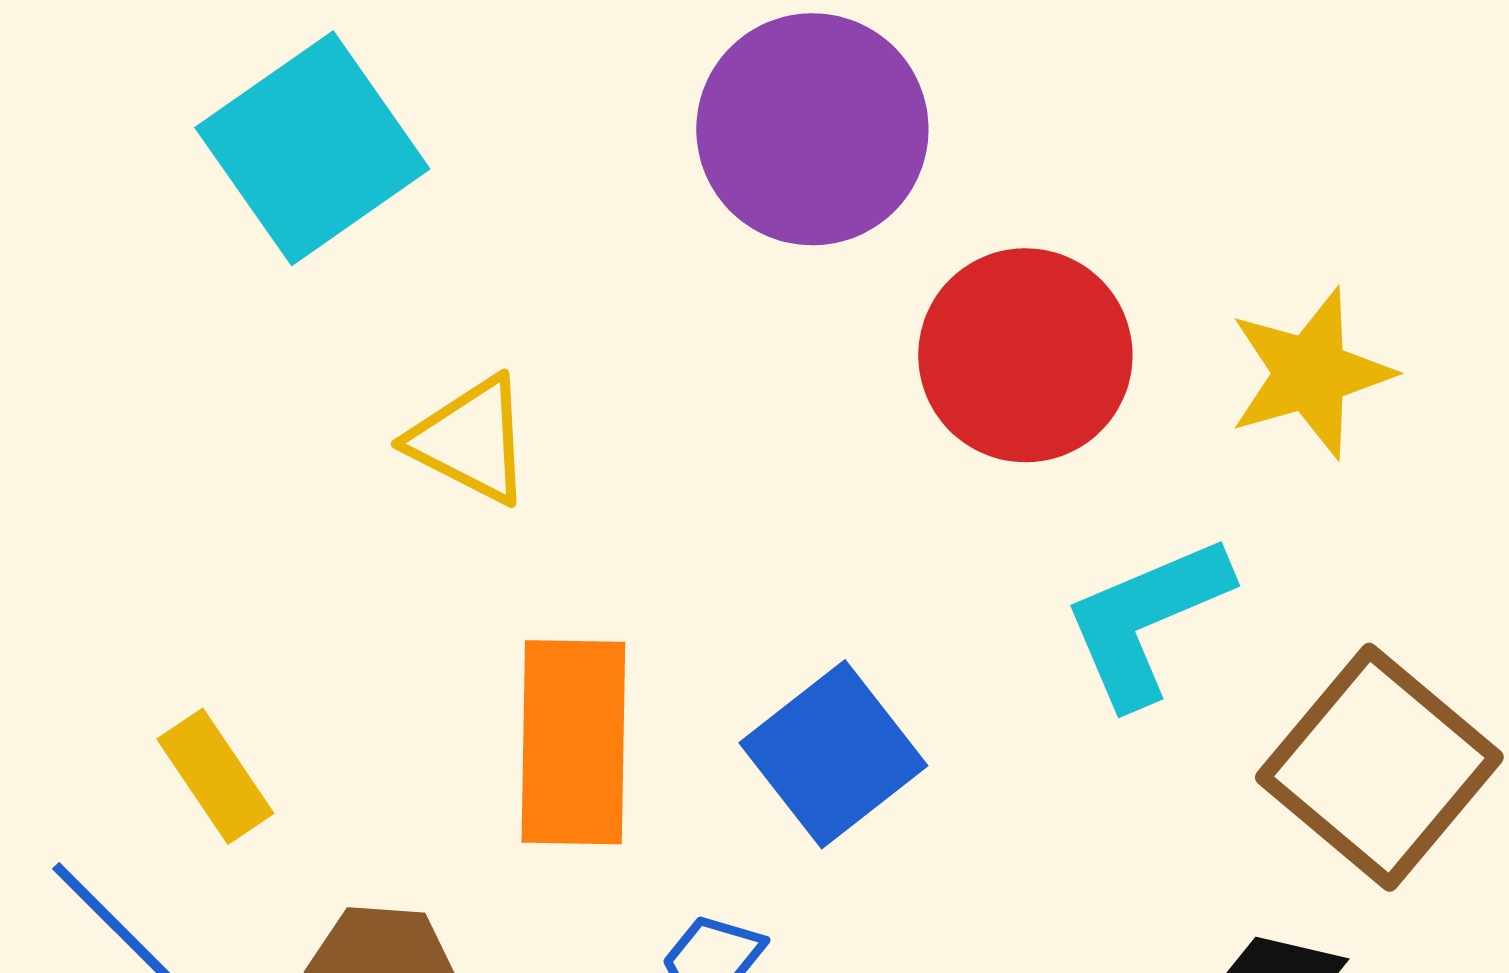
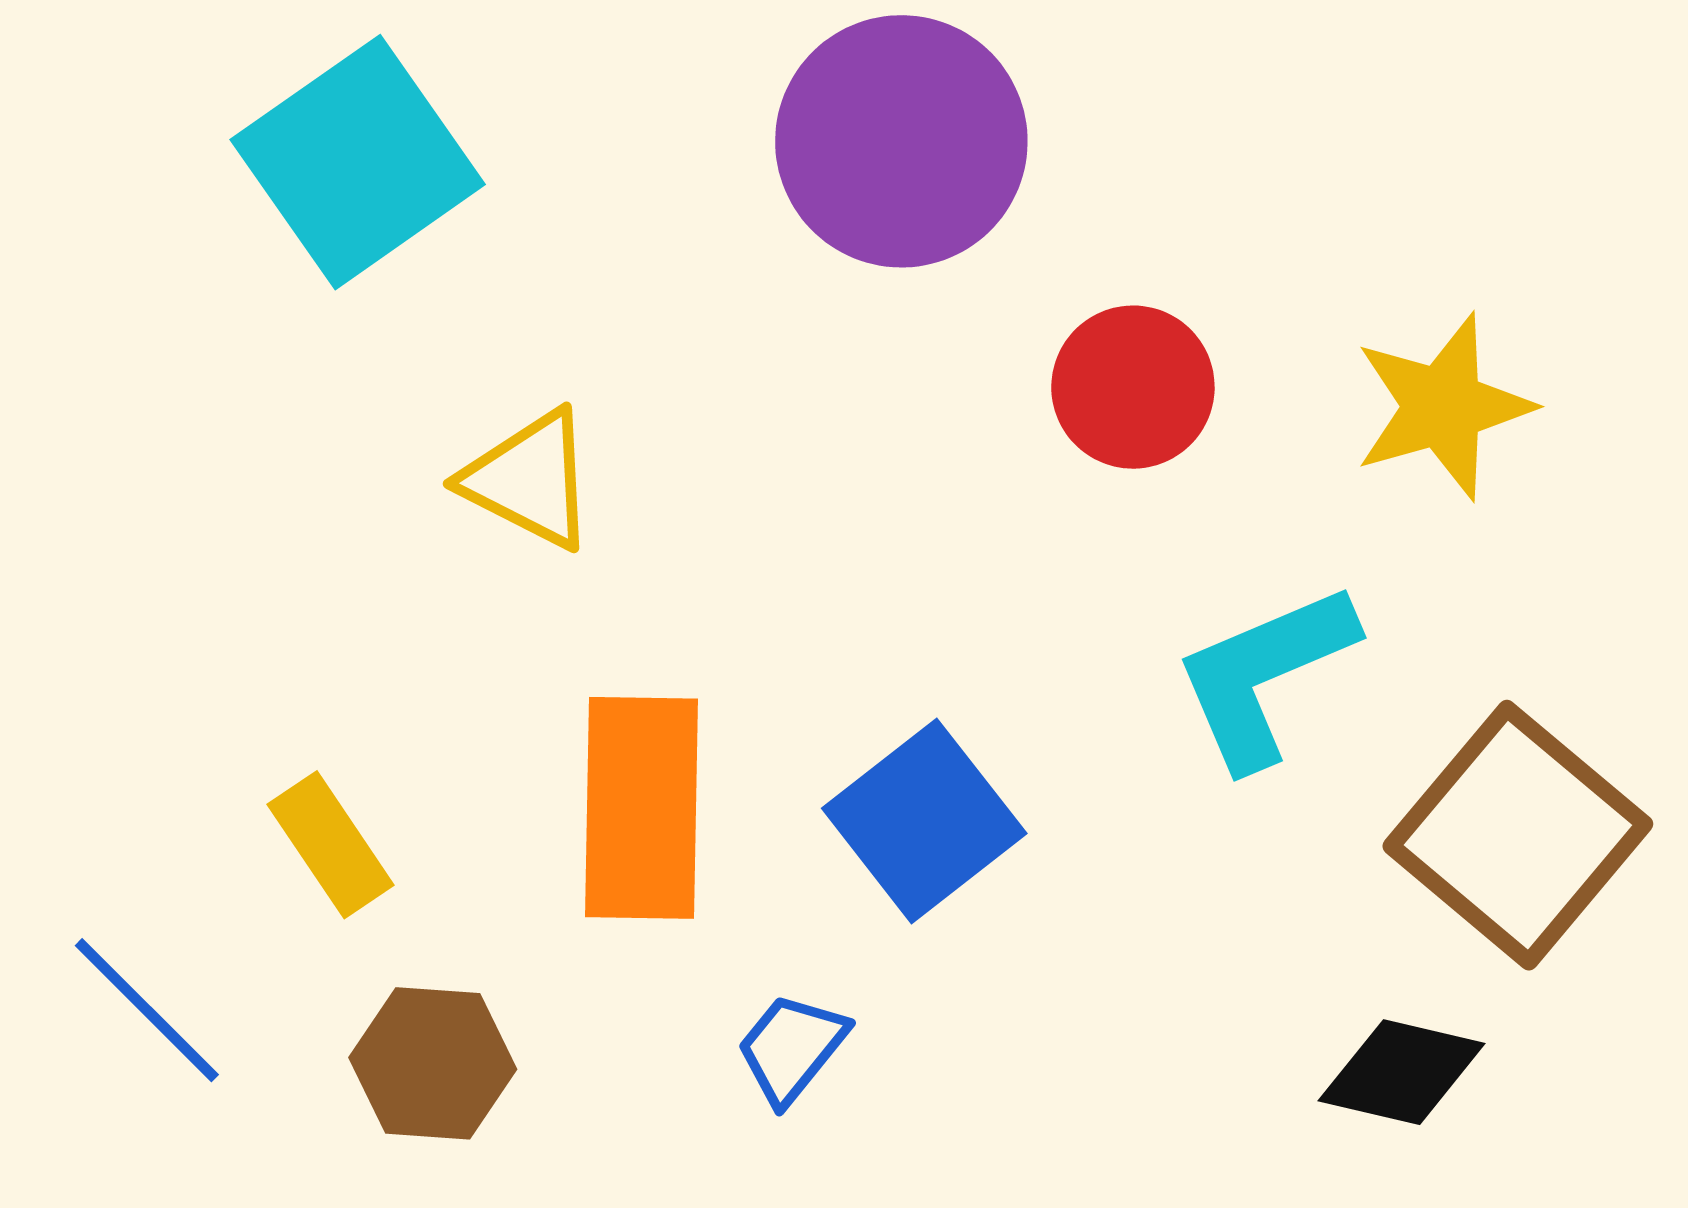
red circle: (1025, 355) -> (1133, 387), size x0.7
yellow rectangle: (215, 776) -> (331, 845), moved

